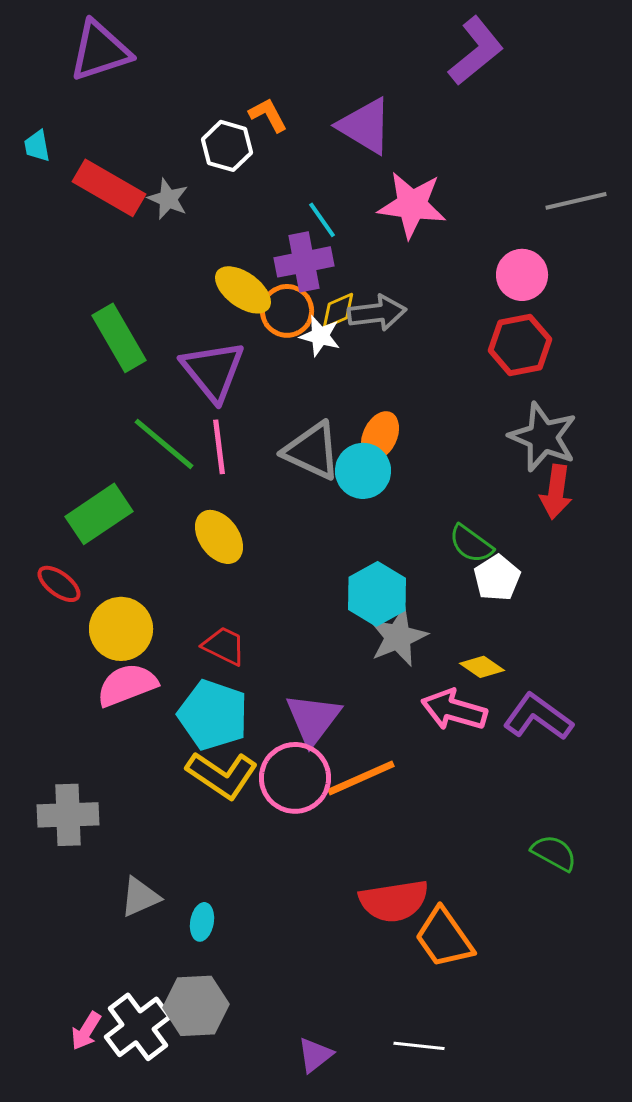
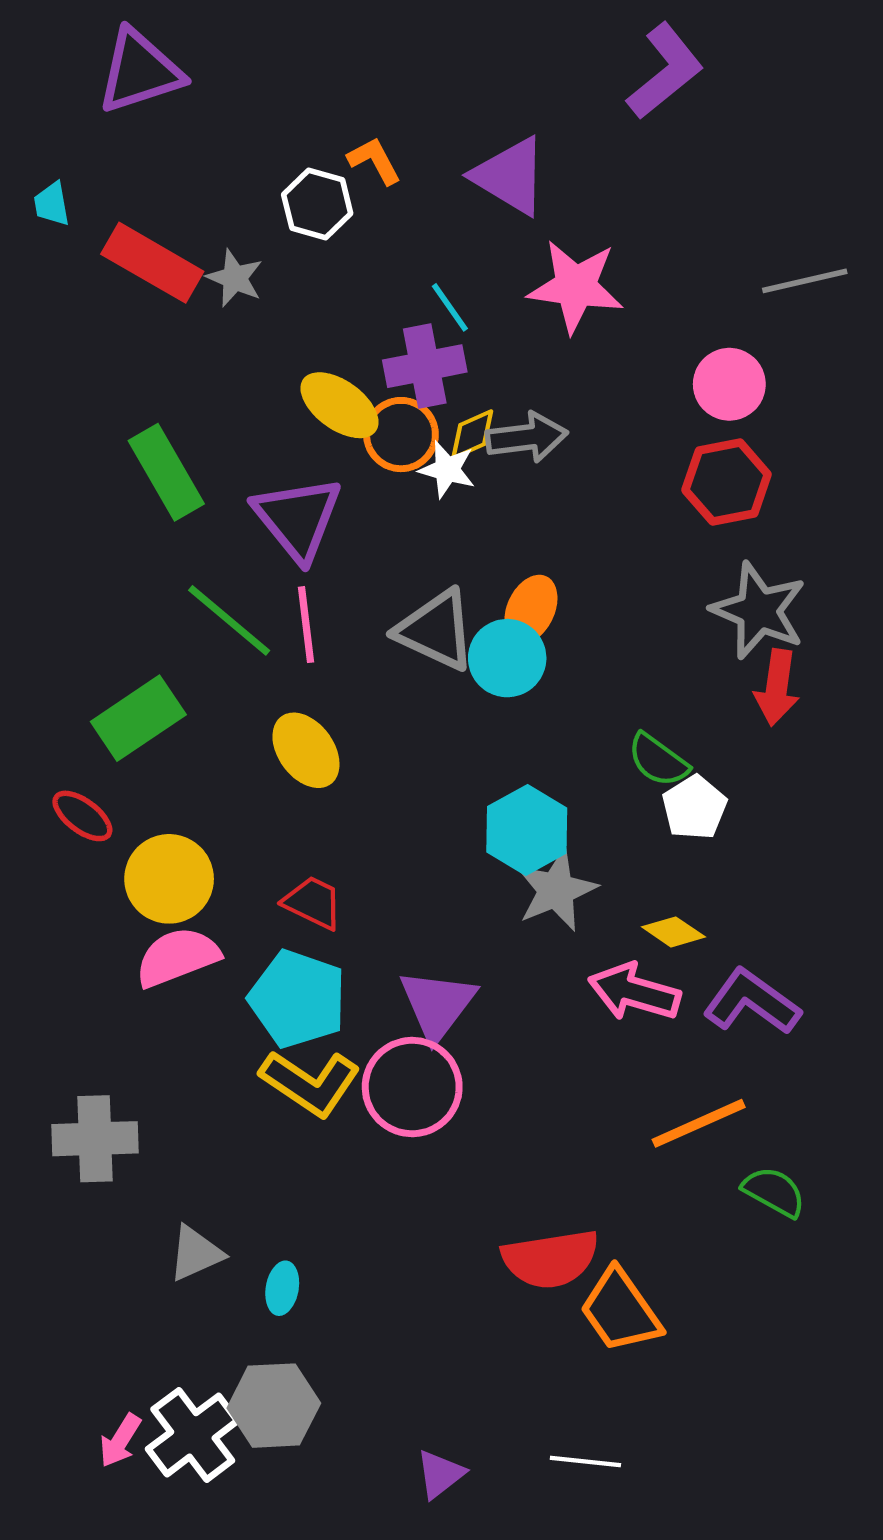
orange line: (361, 778) -> (699, 1123), moved

